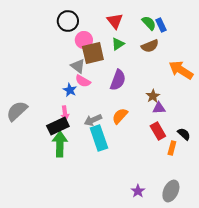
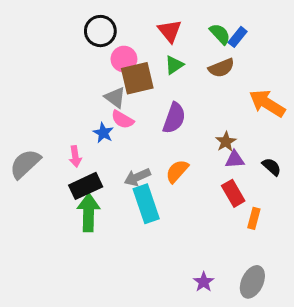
blue rectangle: (161, 25) -> (238, 37), turned 64
pink arrow: (65, 113) -> (75, 156), moved
black semicircle: (184, 134) -> (272, 167), moved

